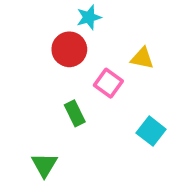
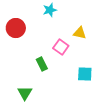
red circle: (69, 49) -> (16, 28), moved
cyan square: (151, 131) -> (85, 74), turned -35

